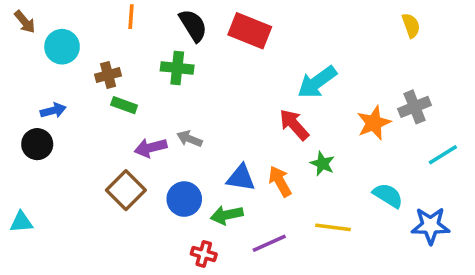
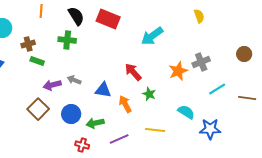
cyan arrow: (317, 82) -> (152, 36), moved
blue triangle: (241, 178) -> (103, 90), moved

